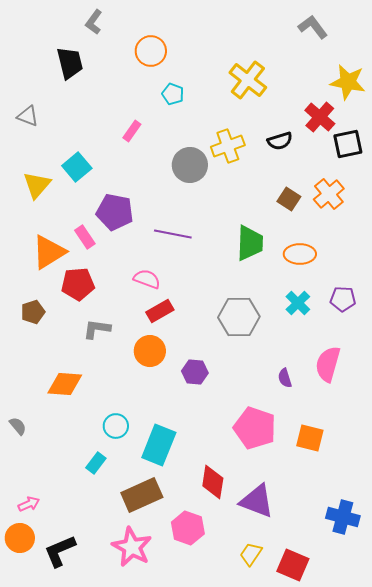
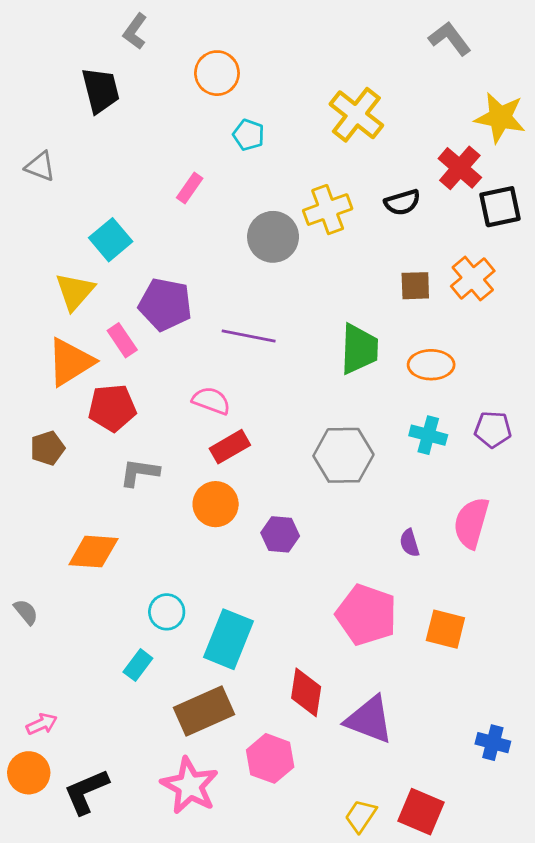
yellow triangle: (37, 185) -> (75, 291), moved
brown square: (289, 199) -> (415, 286), turned -35
cyan cross: (298, 303) -> (428, 435), turned -30
blue cross: (343, 517) -> (493, 743), size x0.7
yellow trapezoid: (251, 554) -> (361, 816), moved

